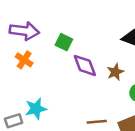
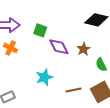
cyan star: (36, 109) -> (44, 77), moved

